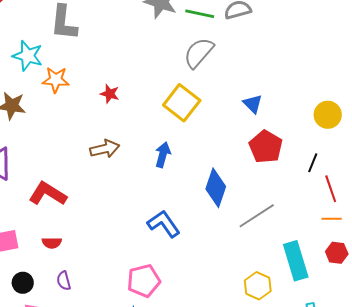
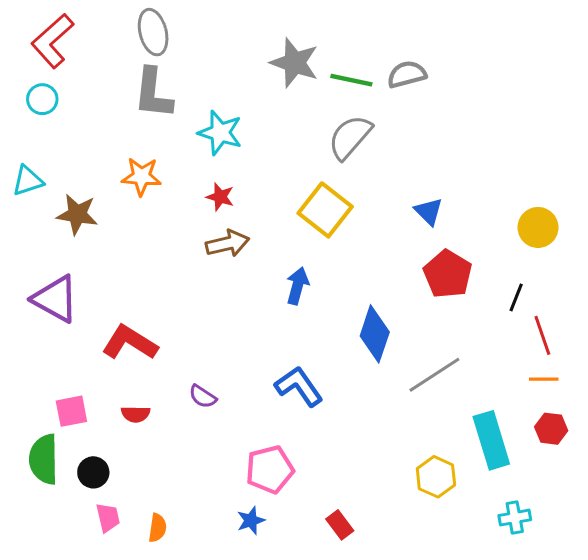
cyan star: (28, 56) -> (220, 133), moved
brown arrow: (105, 149) -> (227, 243), moved
purple semicircle: (64, 281) -> (203, 397), moved, turned -42

